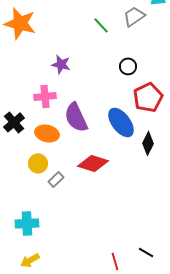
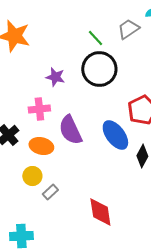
black circle: (128, 66) -> (99, 69), moved, size x2.0
red diamond: (93, 163) -> (100, 212), moved, turned 64

